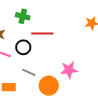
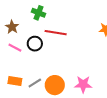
pink star: (69, 70) -> (83, 84), moved
gray line: (29, 72) -> (35, 83), moved, turned -64

